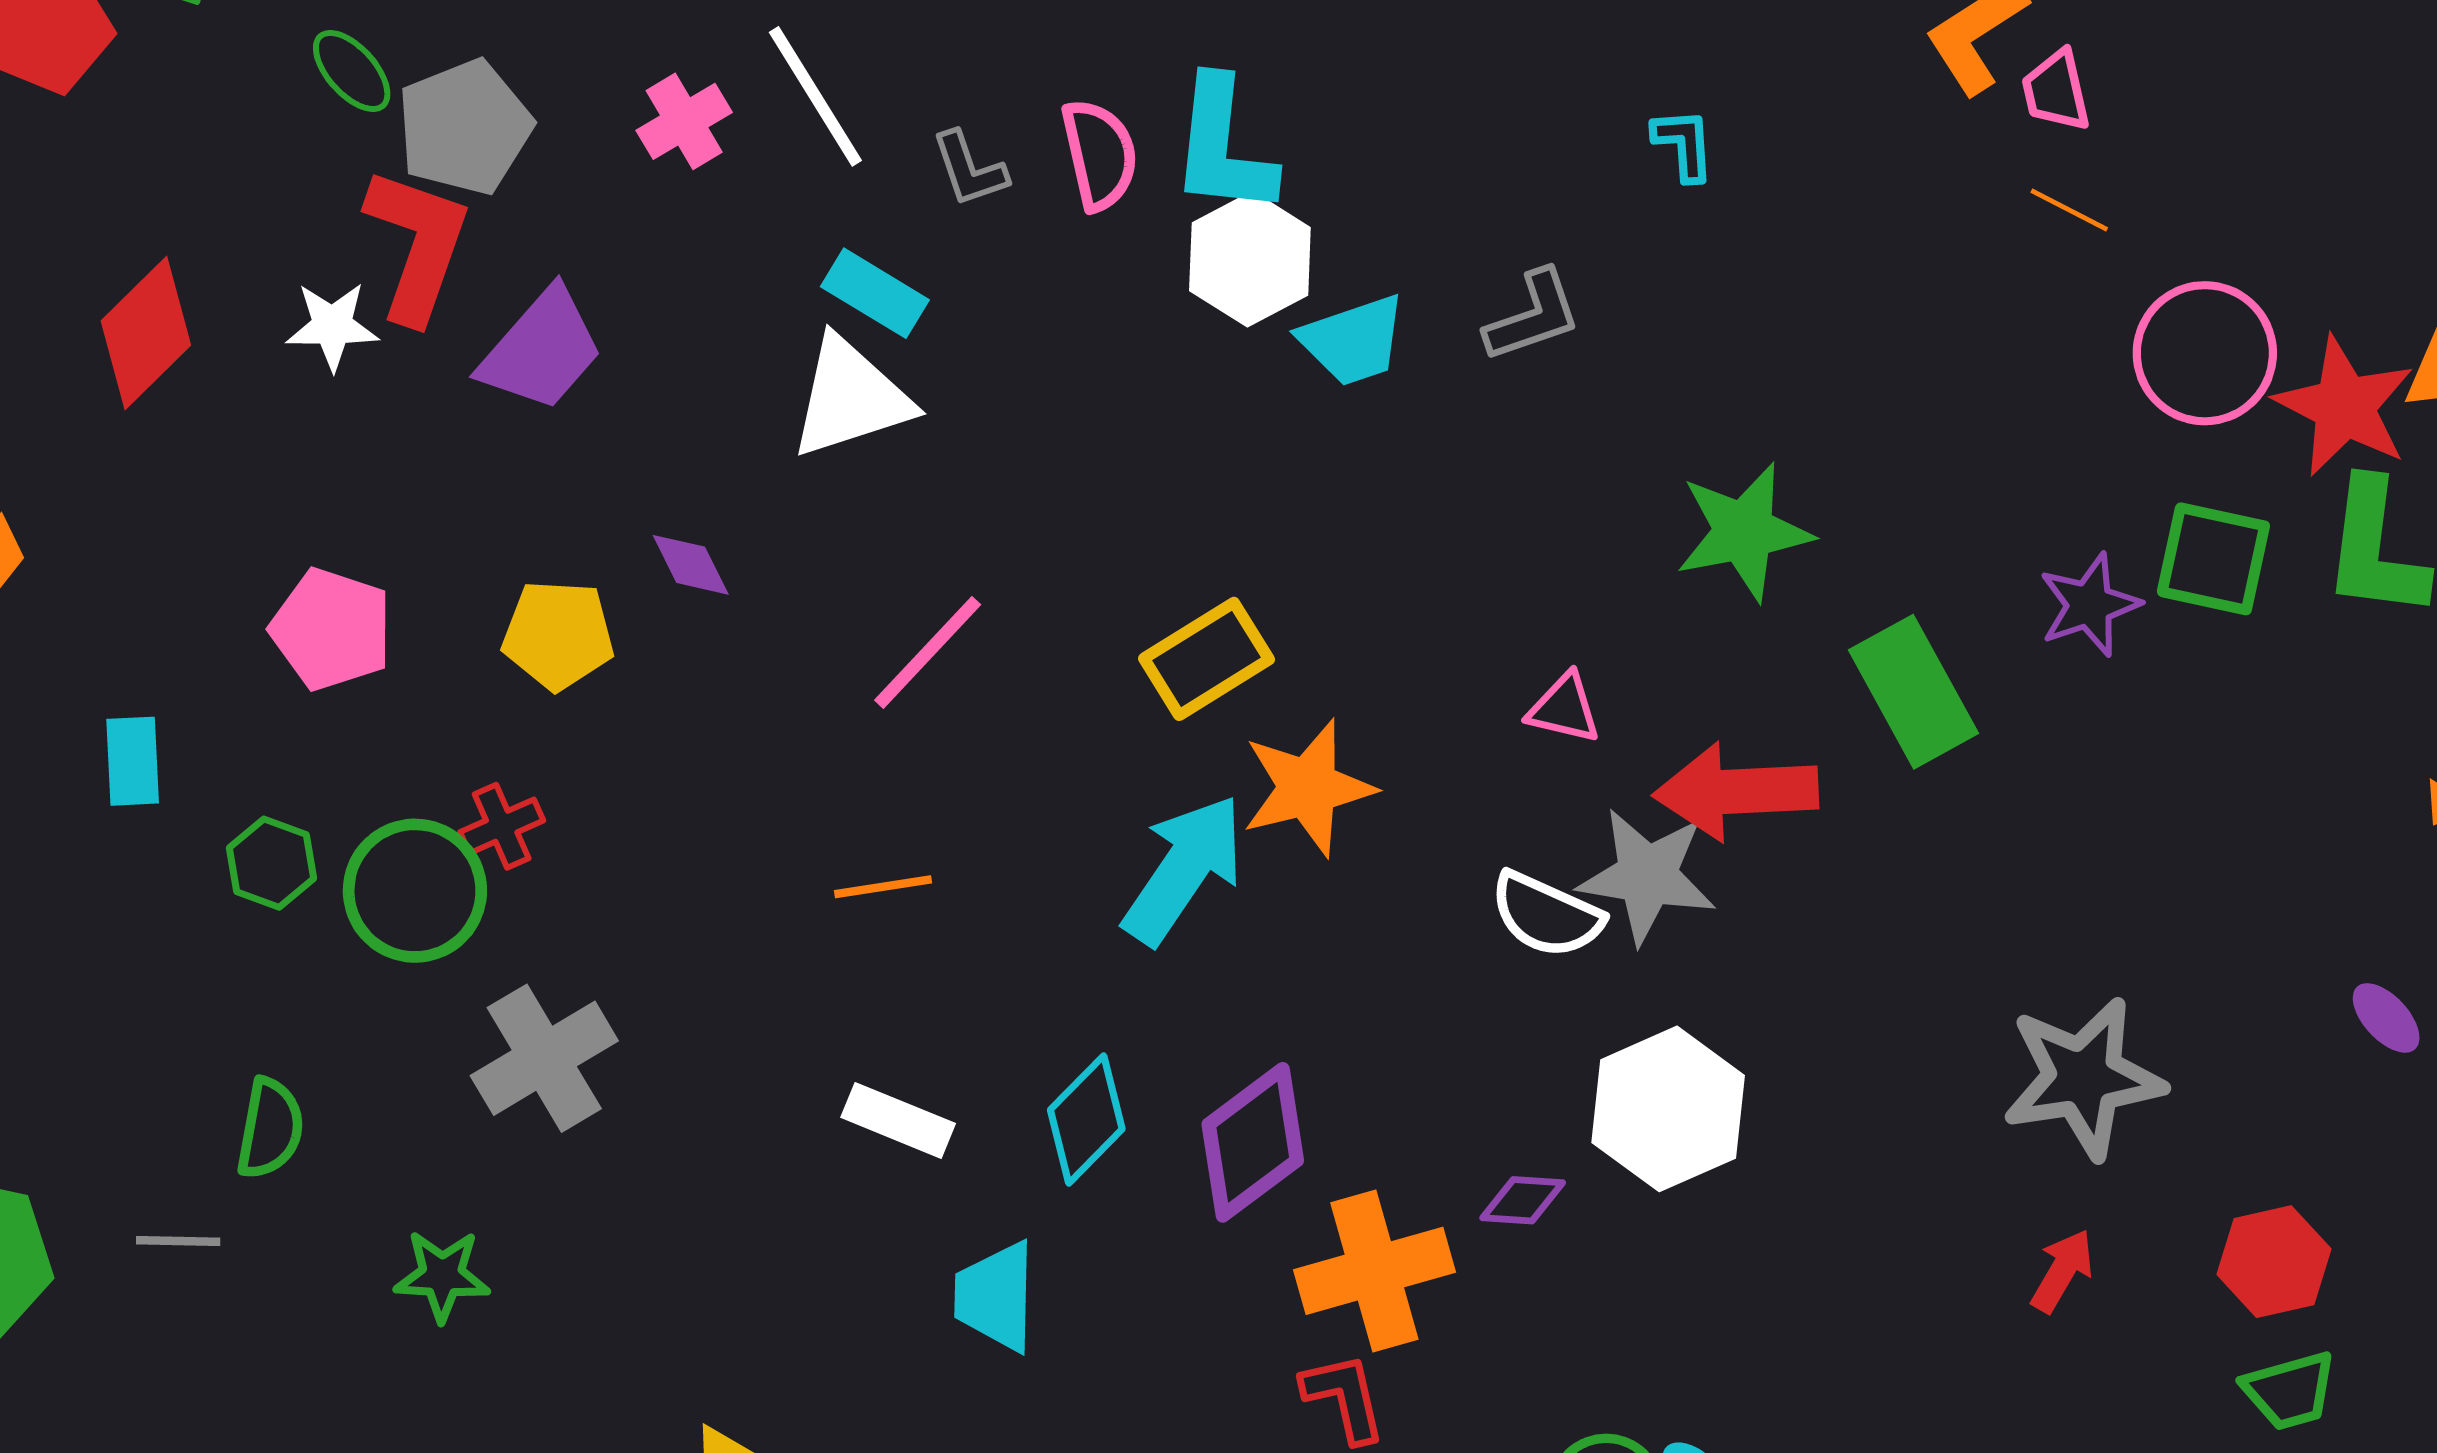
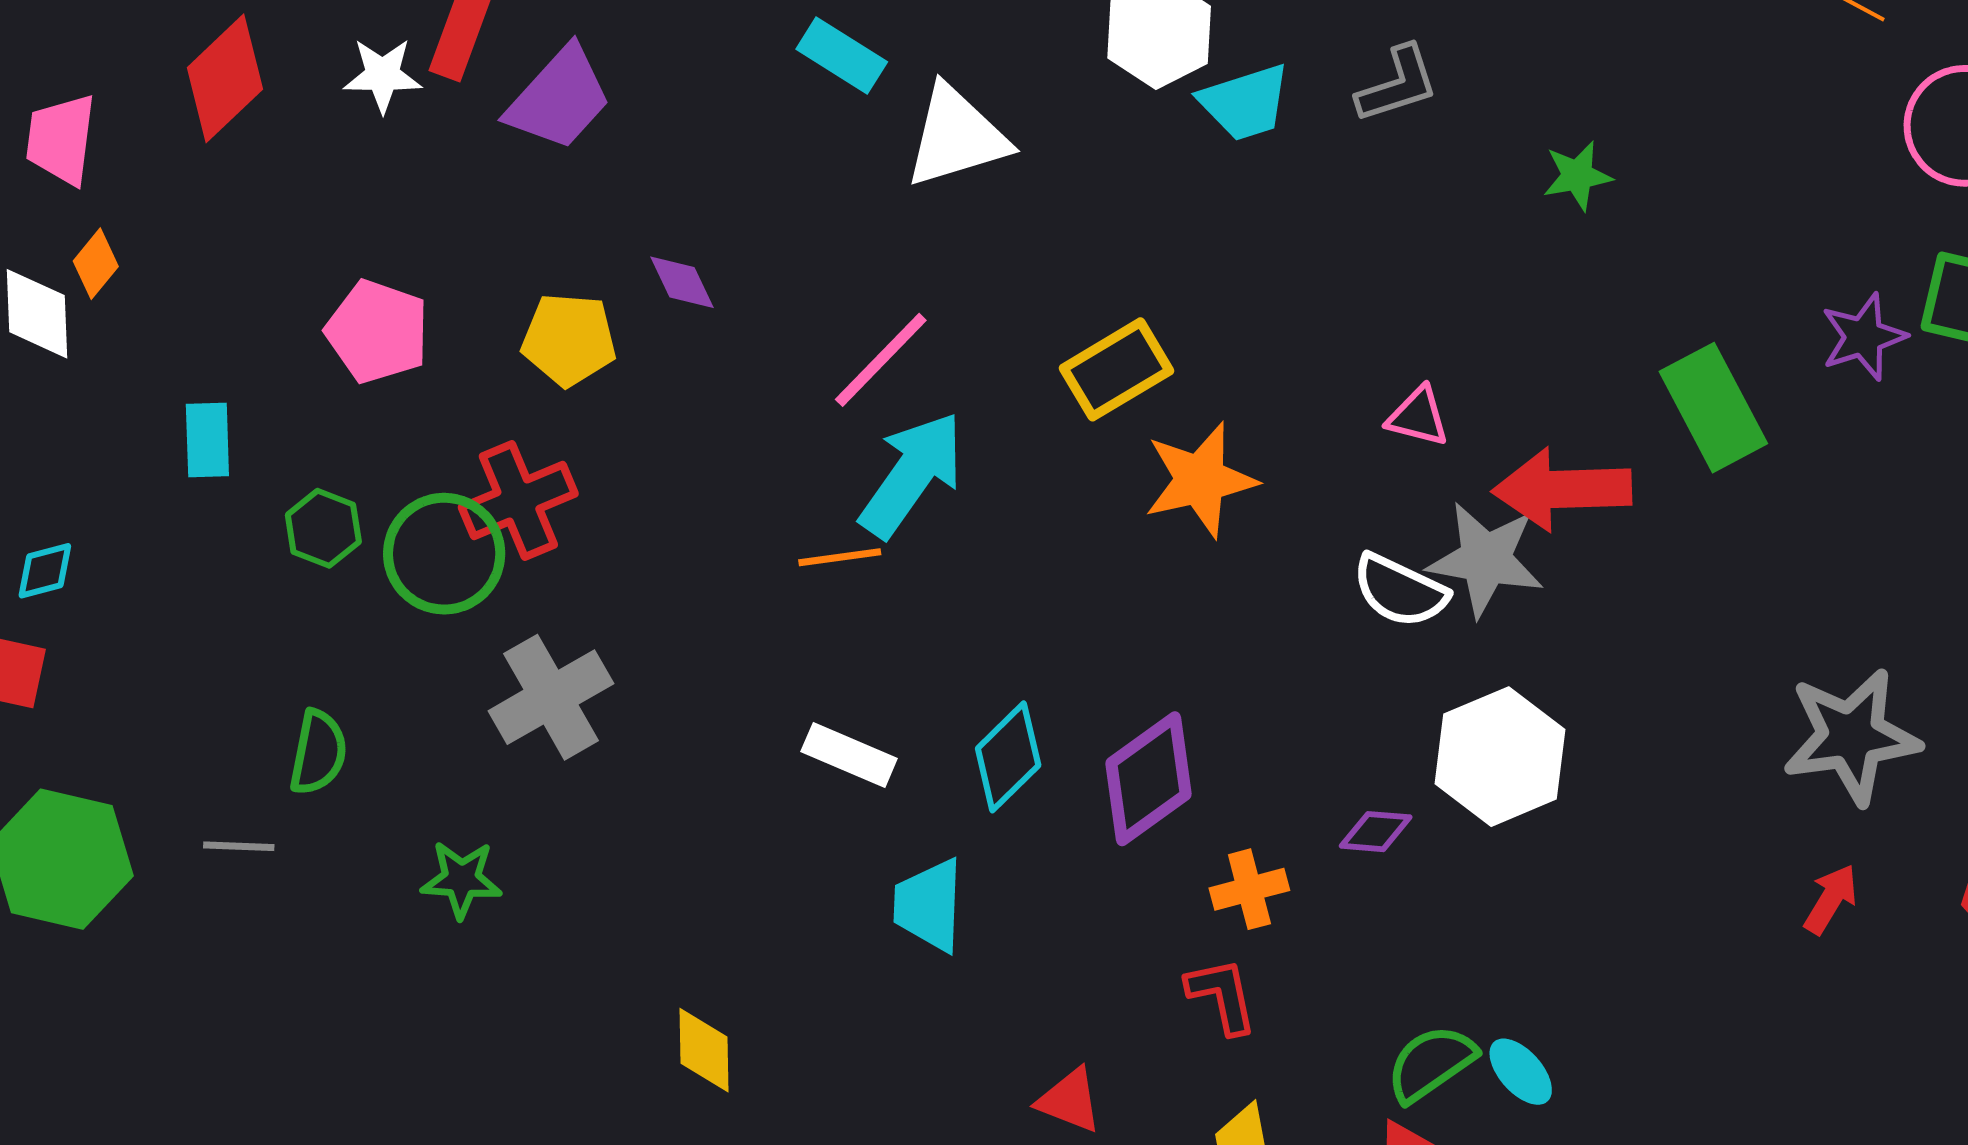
white triangle: (850, 398) -> (956, 137), moved
green star: (1744, 532) -> (1577, 176), moved, size x0.6
red cross: (502, 826) -> (518, 501), size x1.6
cyan arrow: (1184, 869) -> (912, 475), moved
orange cross: (1374, 1271) -> (1249, 889), size x0.6

